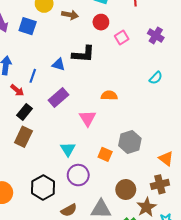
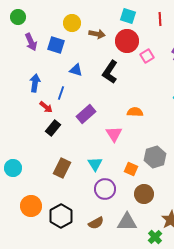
red circle: (101, 22) -> (127, 41), size x1.5
black L-shape: (83, 54) -> (110, 72), turned 120
blue triangle: (59, 64) -> (76, 70), moved
brown rectangle: (23, 137) -> (62, 168), moved
black hexagon: (43, 187) -> (61, 216), moved
brown circle: (126, 190) -> (144, 194), moved

